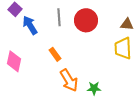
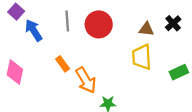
orange arrow: (69, 80) -> (86, 80), moved

